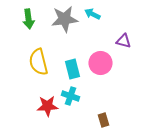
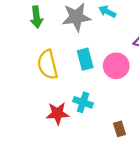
cyan rectangle: (72, 69) -> (85, 59), moved

